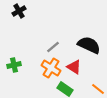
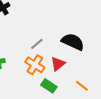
red triangle: (74, 67) -> (58, 64), turned 49

